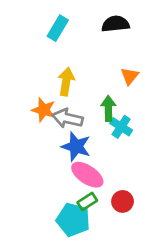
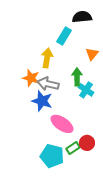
cyan rectangle: (58, 28) -> (64, 36), moved
blue star: (76, 147) -> (42, 101), moved
green rectangle: (87, 201) -> (73, 148), moved

